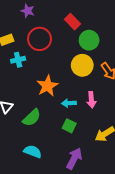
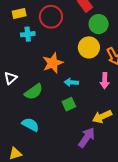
pink arrow: (91, 100) -> (105, 81), moved
green square: (69, 126) -> (69, 104), turned 32
purple arrow: (74, 158) -> (87, 138), moved

